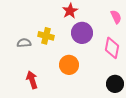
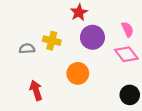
pink semicircle: (116, 17) -> (127, 29), moved
pink diamond: (112, 48) -> (126, 54), turned -50

